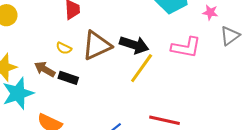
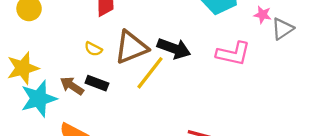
gray triangle: (230, 36) -> (282, 29), moved
yellow line: (142, 68) -> (150, 73), moved
brown arrow: (45, 69) -> (72, 86), moved

